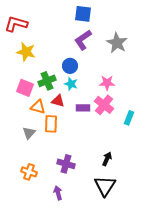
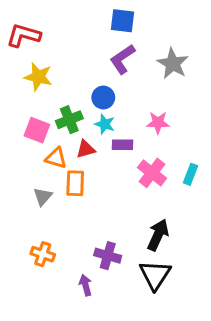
red triangle: (58, 101) -> (86, 149), turned -32
pink cross: (104, 105) -> (152, 173), moved
purple rectangle: (83, 108) -> (122, 145), moved
black arrow: (107, 159) -> (158, 235), size x1.5
purple cross: (66, 164) -> (108, 256), moved

